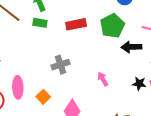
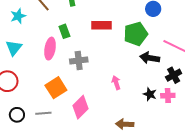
green rectangle: (40, 23) -> (64, 31), moved, turned 48
pink ellipse: (18, 87) -> (50, 49), moved
orange square: (43, 97) -> (56, 88), size x1.5

